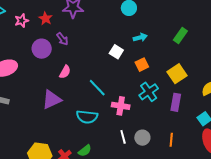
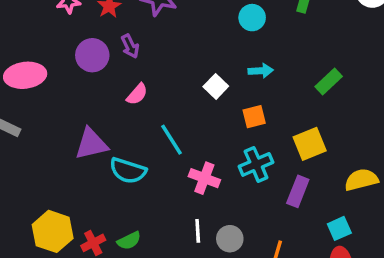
pink semicircle: (65, 72) -> (137, 94), moved
cyan semicircle: (87, 117) -> (128, 171), moved

